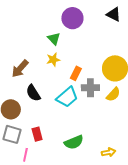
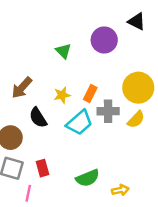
purple circle: (72, 18) -> (104, 40), moved
yellow star: (53, 60) -> (62, 95), moved
yellow arrow: (109, 152) -> (120, 190), moved

